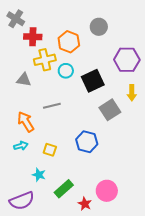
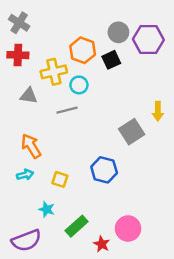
red cross: (33, 37) -> (18, 55), moved
purple hexagon: (127, 60) -> (148, 39), moved
black square: (93, 81) -> (111, 60), moved, size x0.7
gray line: (52, 106) -> (67, 110), moved

